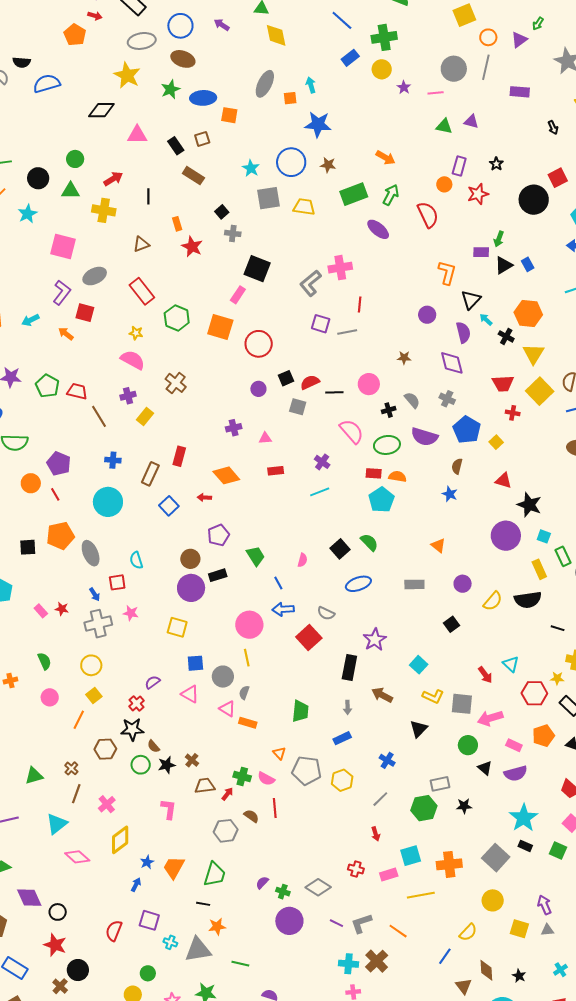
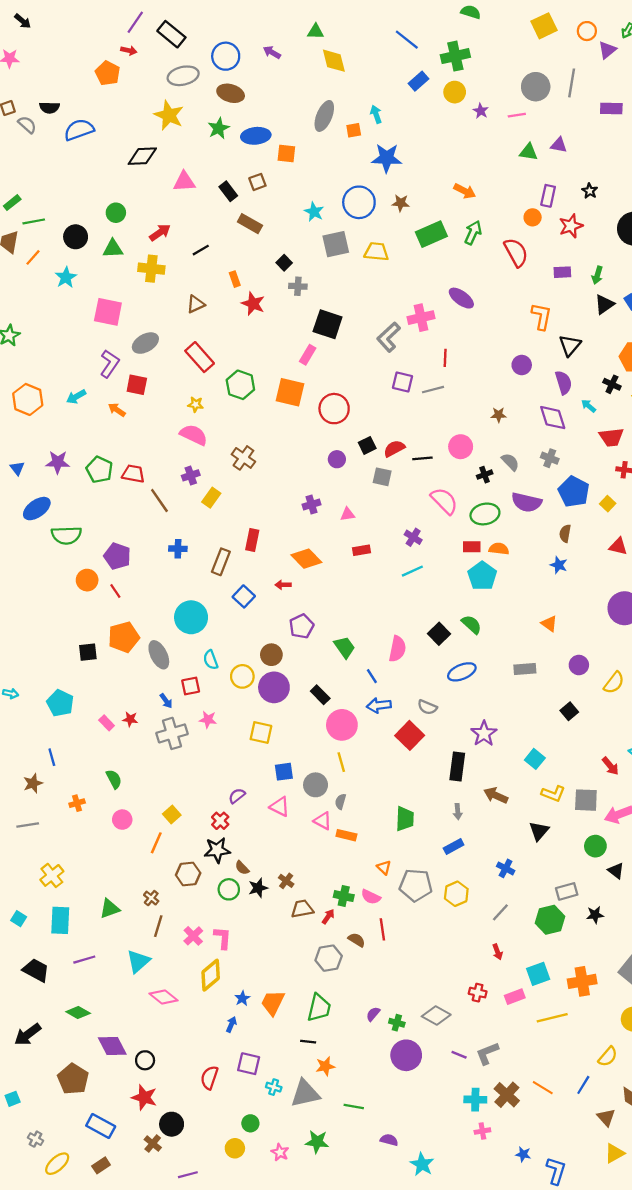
orange circle: (488, 37) -> (587, 31), moved
black line: (148, 196) -> (201, 250), turned 63
purple ellipse: (378, 229) -> (461, 298), moved
purple rectangle: (481, 252) -> (562, 272), moved
cyan arrow: (486, 320) -> (589, 406), moved
cyan circle: (108, 502) -> (191, 617), moved
pink semicircle: (302, 560) -> (397, 649), size x1.6
black rectangle: (218, 575) -> (320, 695), moved, turned 66
yellow circle: (91, 665) -> (242, 676), moved
pink L-shape: (169, 809) -> (223, 938), moved
orange line: (398, 931) -> (543, 1088), moved

